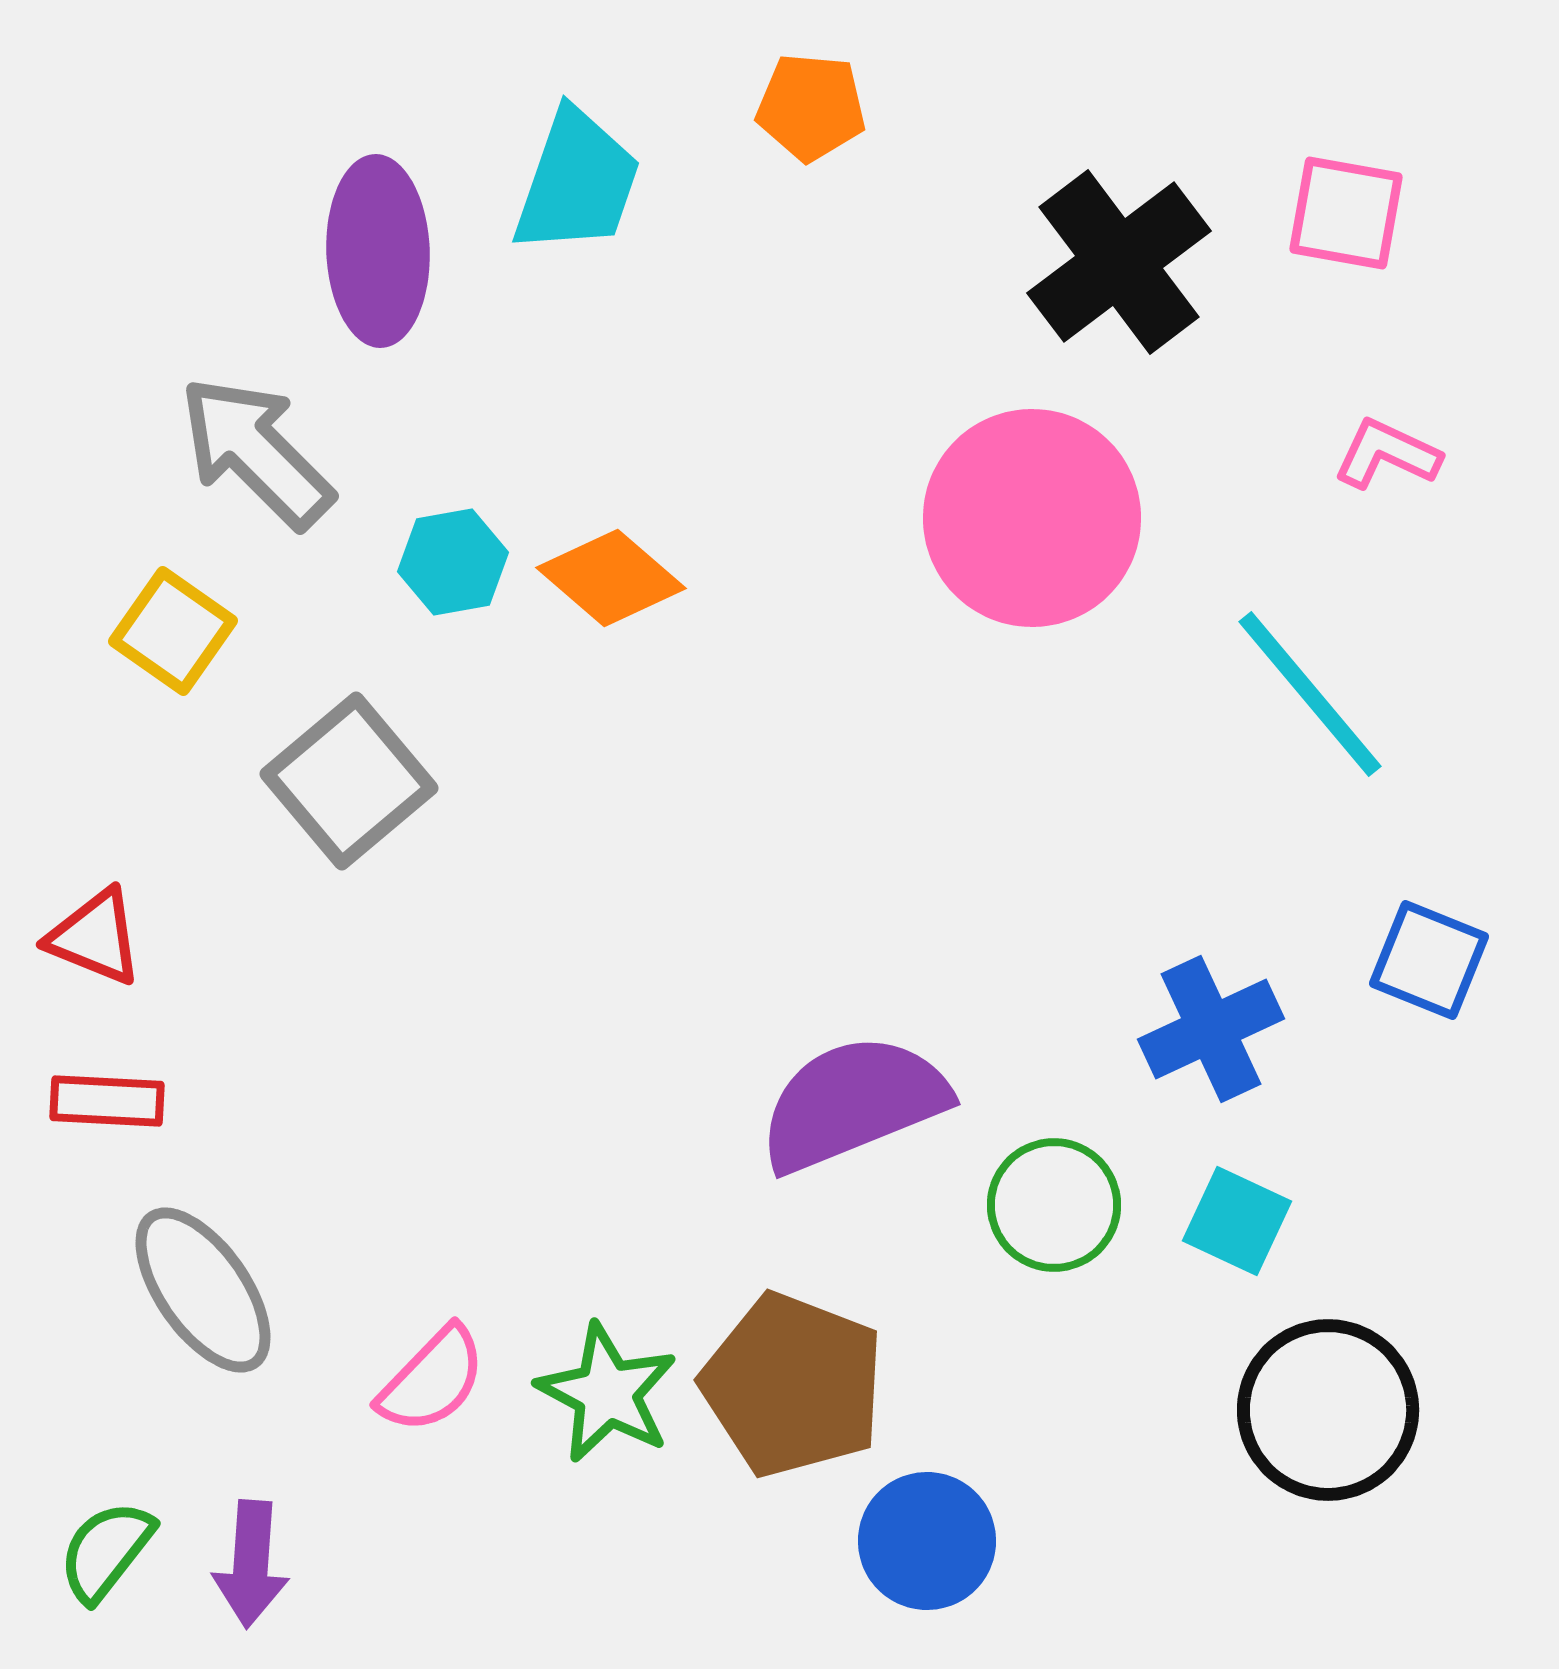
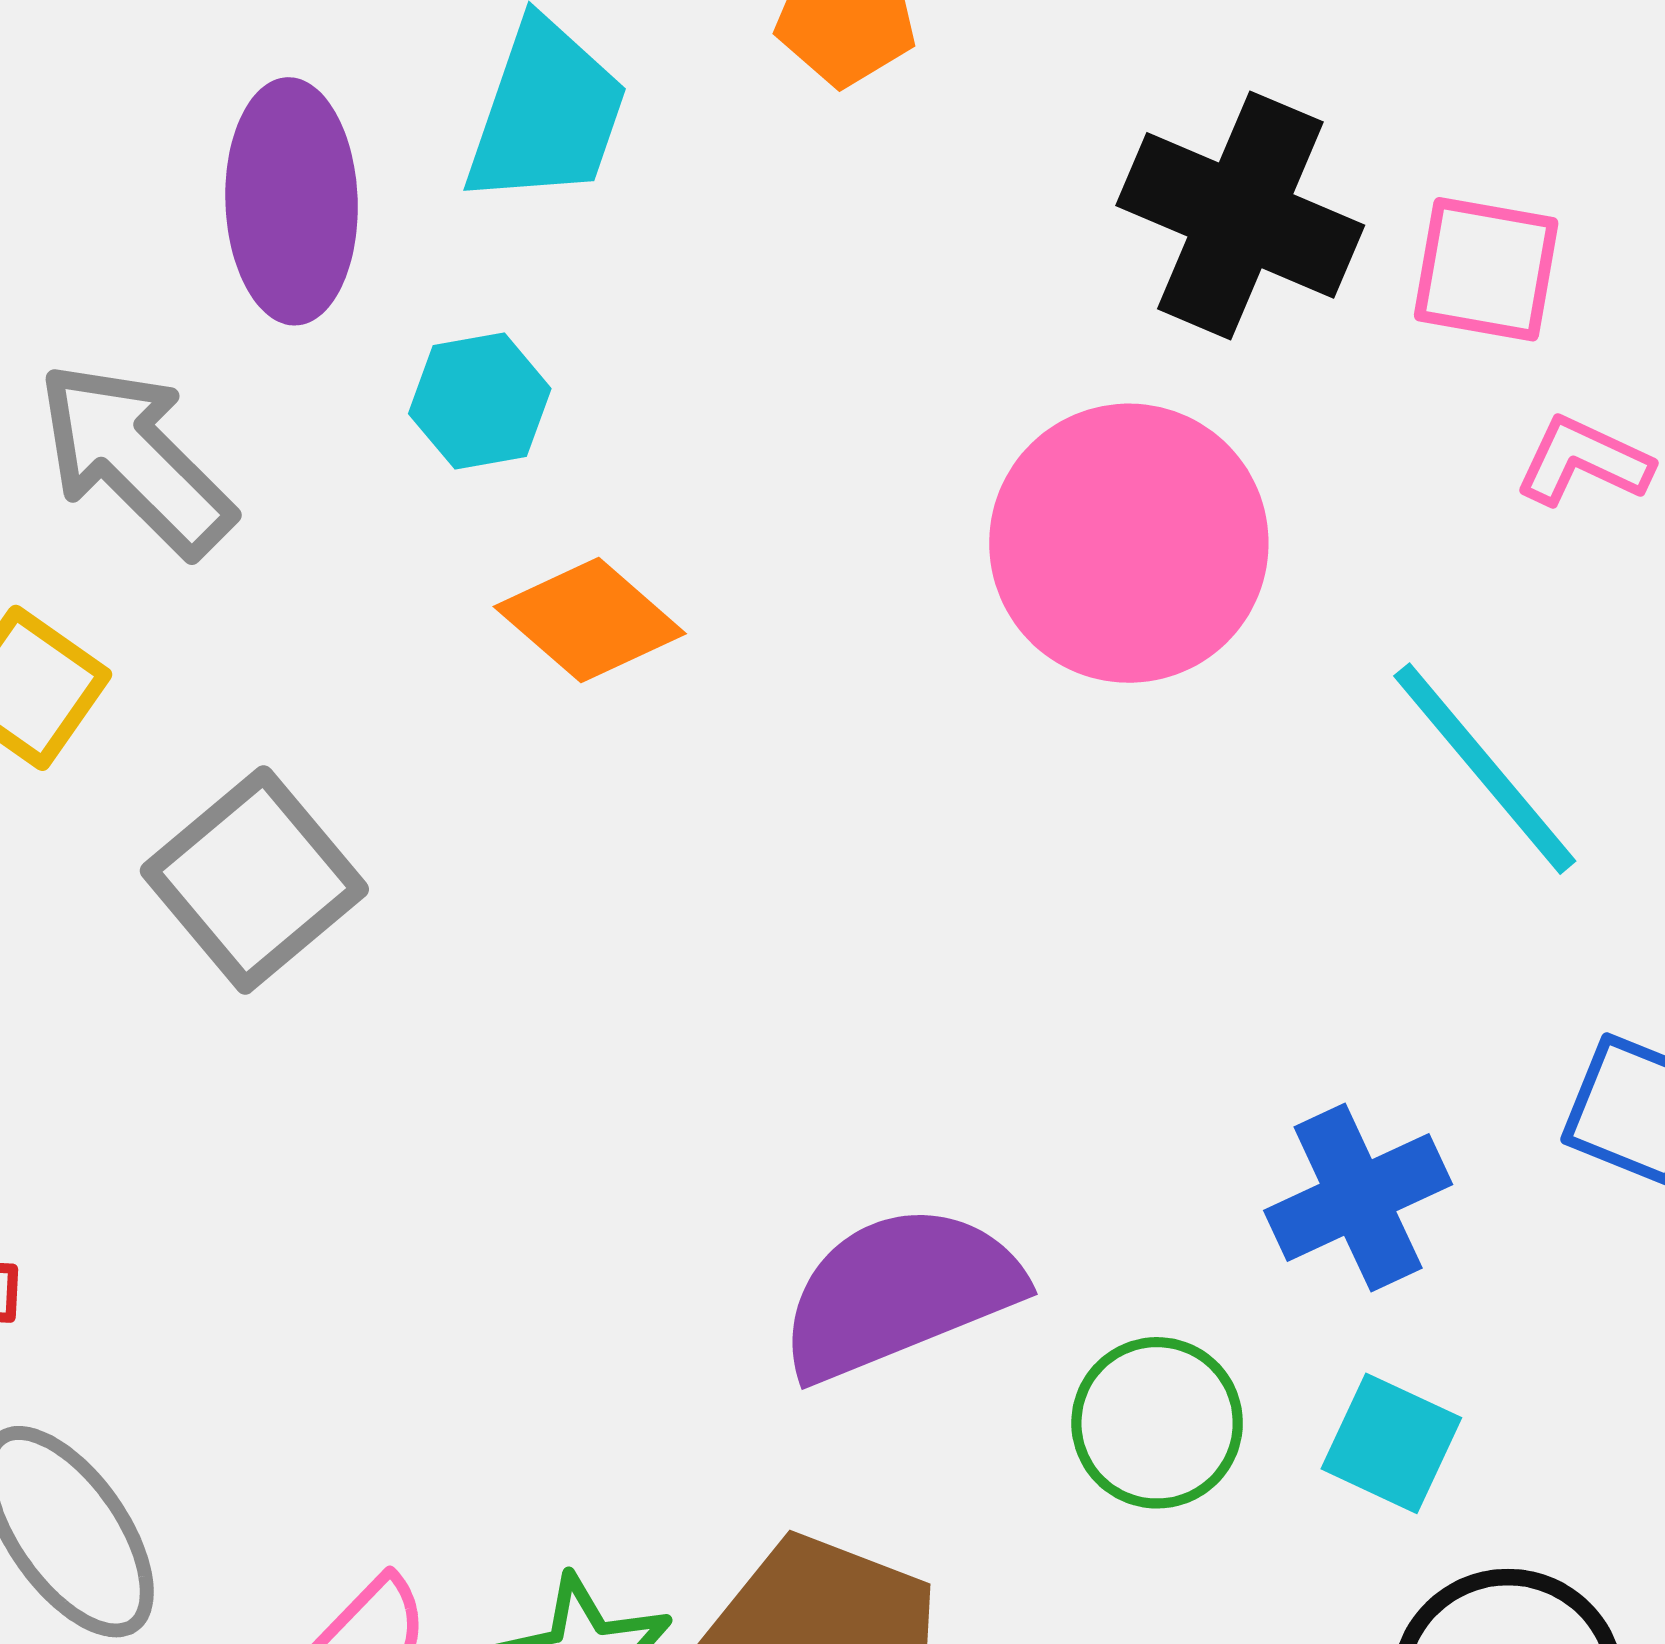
pink square: (1346, 213) -> (1486, 269), moved
black cross: (1119, 262) -> (1240, 215), turned -30
cyan hexagon: (453, 562) -> (480, 401), moved

